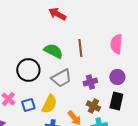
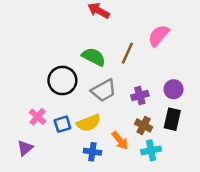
pink semicircle: (116, 44) -> (159, 36), moved, turned 36
brown line: (80, 48) -> (127, 53), turned 30
yellow semicircle: (49, 104) -> (89, 123), turned 42

